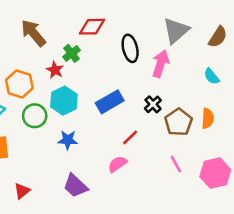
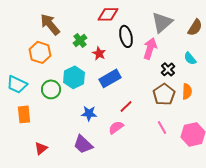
red diamond: (92, 27) -> (108, 14), moved
red star: (55, 70) -> (99, 53), moved
orange hexagon: (19, 84) -> (40, 52), moved
black cross: (153, 104) -> (168, 69), moved
blue star: (68, 140) -> (89, 113), moved

